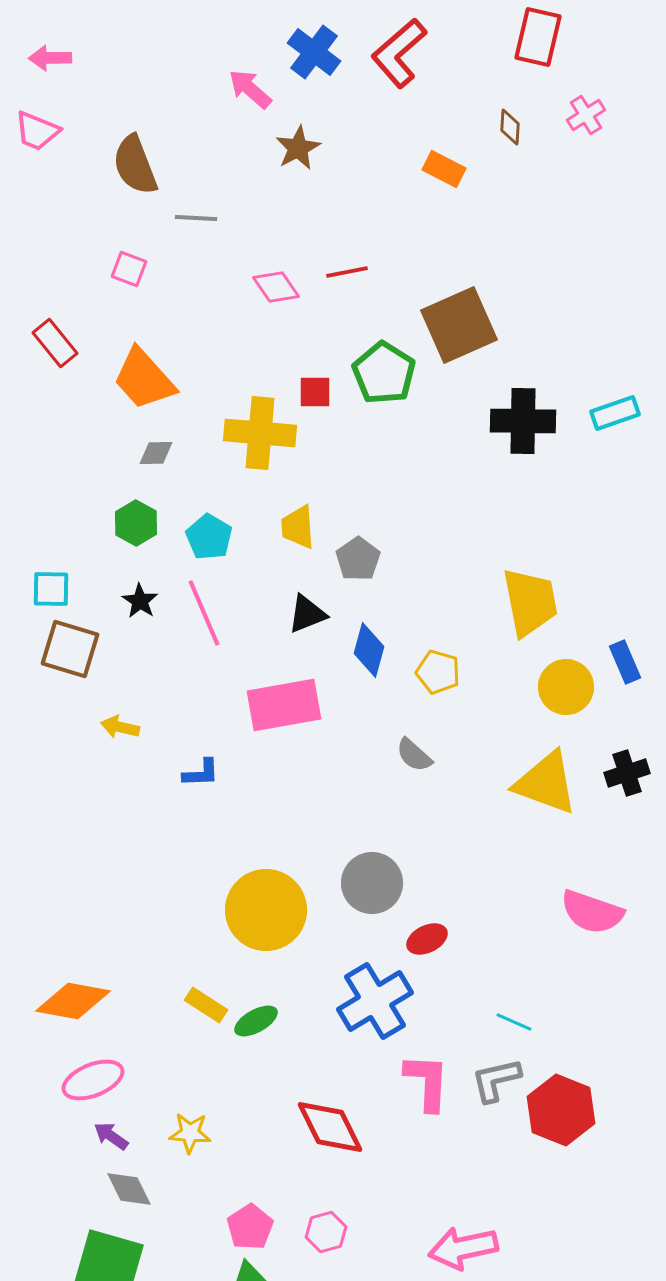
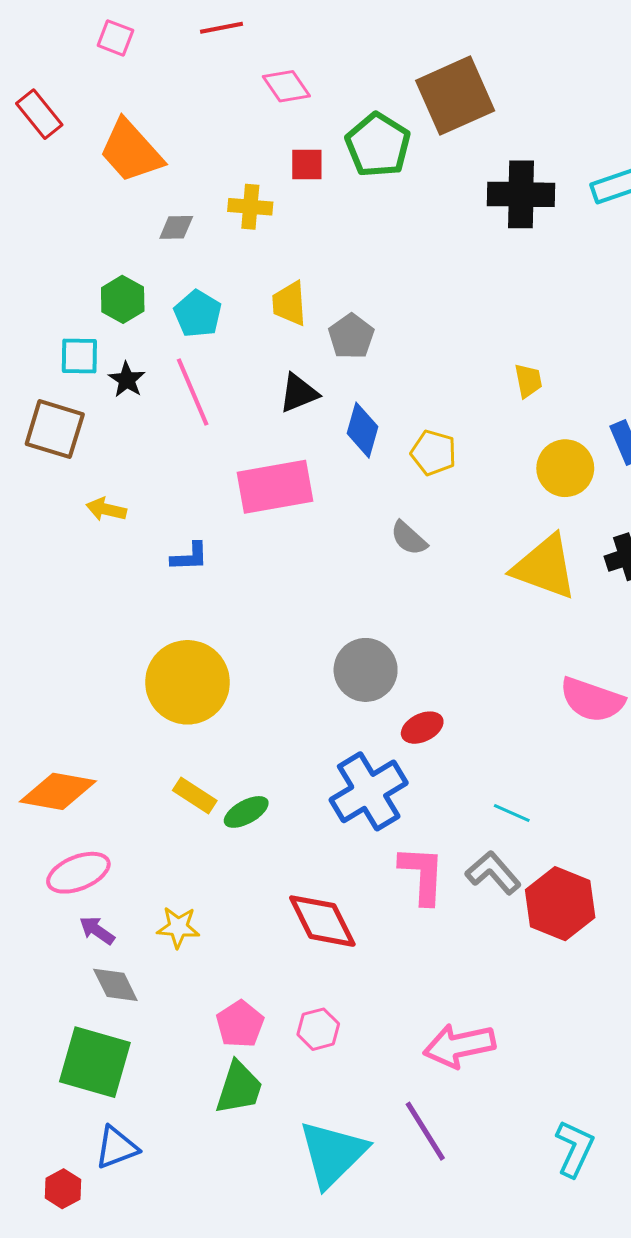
red line: (347, 272) -> (221, 28), moved
pink diamond: (276, 287) -> (286, 86), moved
yellow cross: (260, 433) -> (250, 207), size x0.6
gray diamond: (156, 453) -> (176, 227), moved
cyan square: (51, 589) -> (79, 356), moved
yellow trapezoid: (530, 602) -> (528, 381), size x0.5
yellow circle: (266, 910) -> (188, 682), moved
gray L-shape: (496, 1080) -> (493, 873), turned 62

